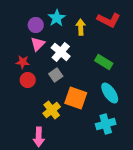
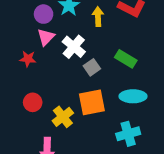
gray square: (56, 75) -> (92, 67), moved
red circle: (28, 80) -> (33, 102), moved
cyan ellipse: (110, 93) -> (133, 96), turned -55
orange square: (76, 98) -> (92, 102), turned -30

